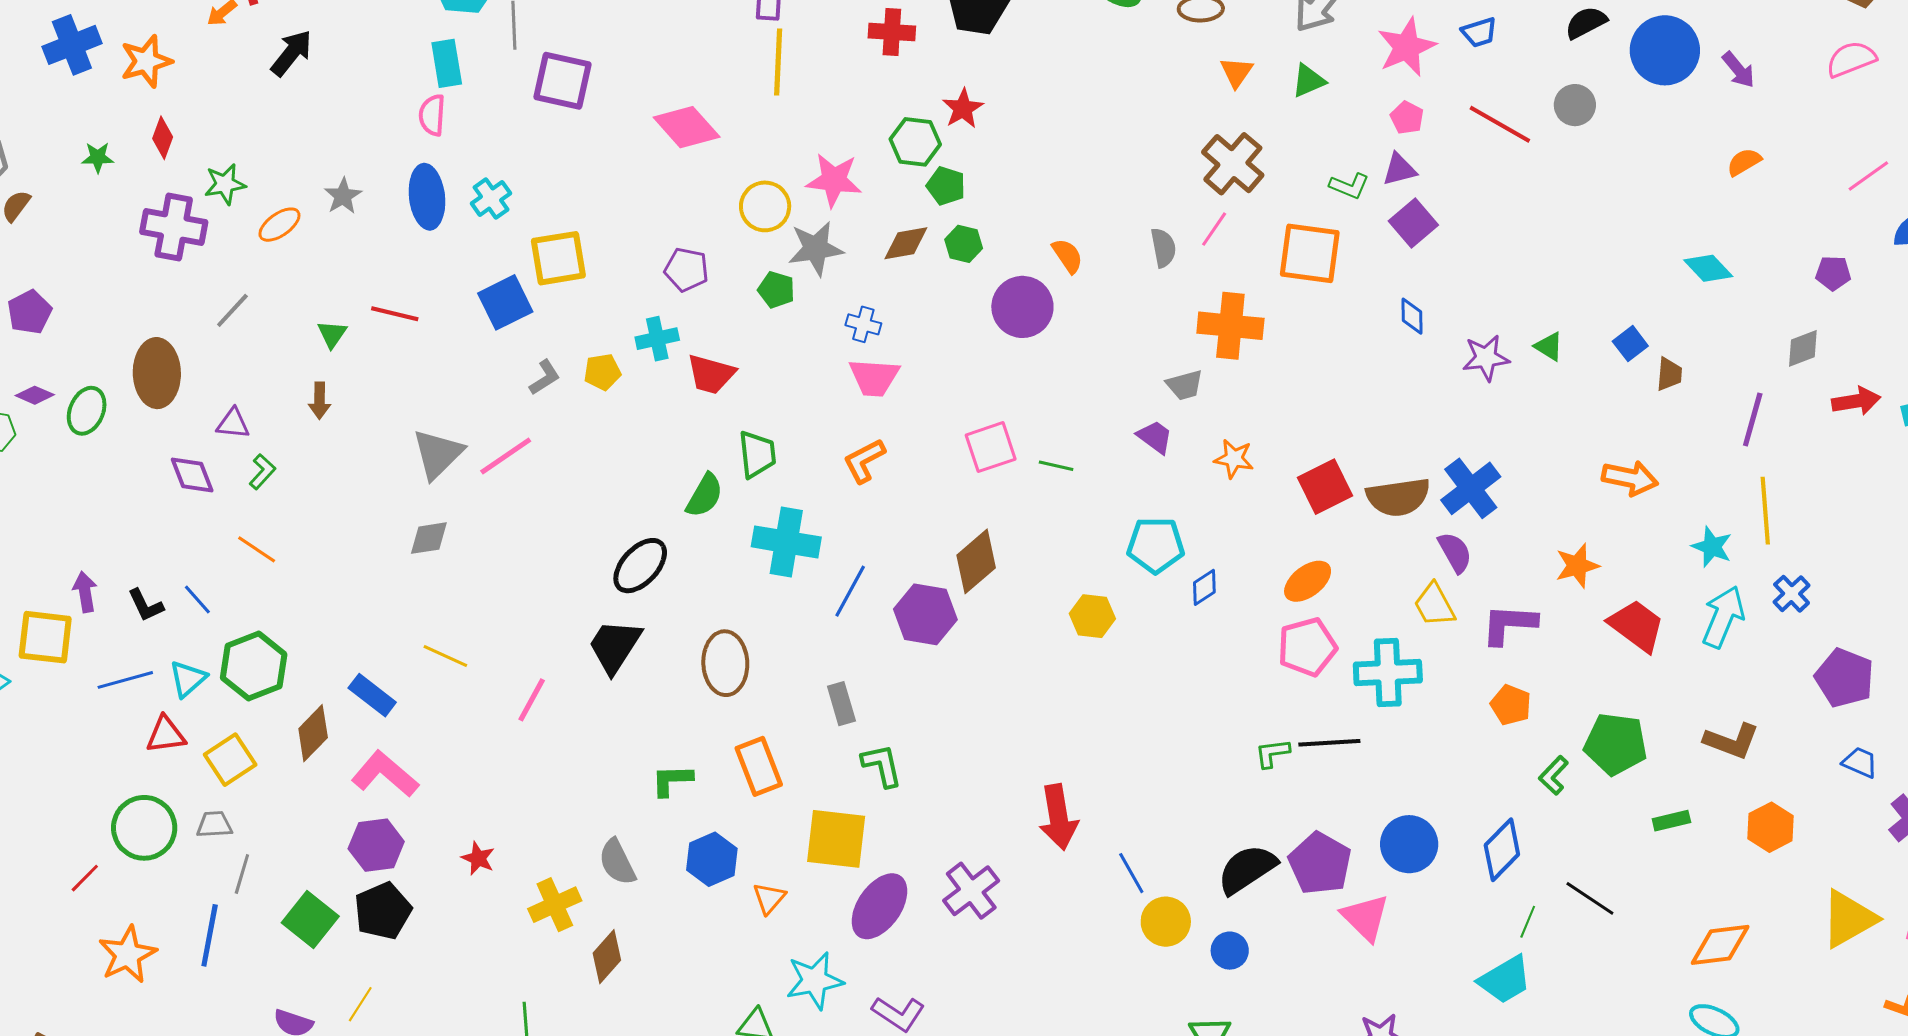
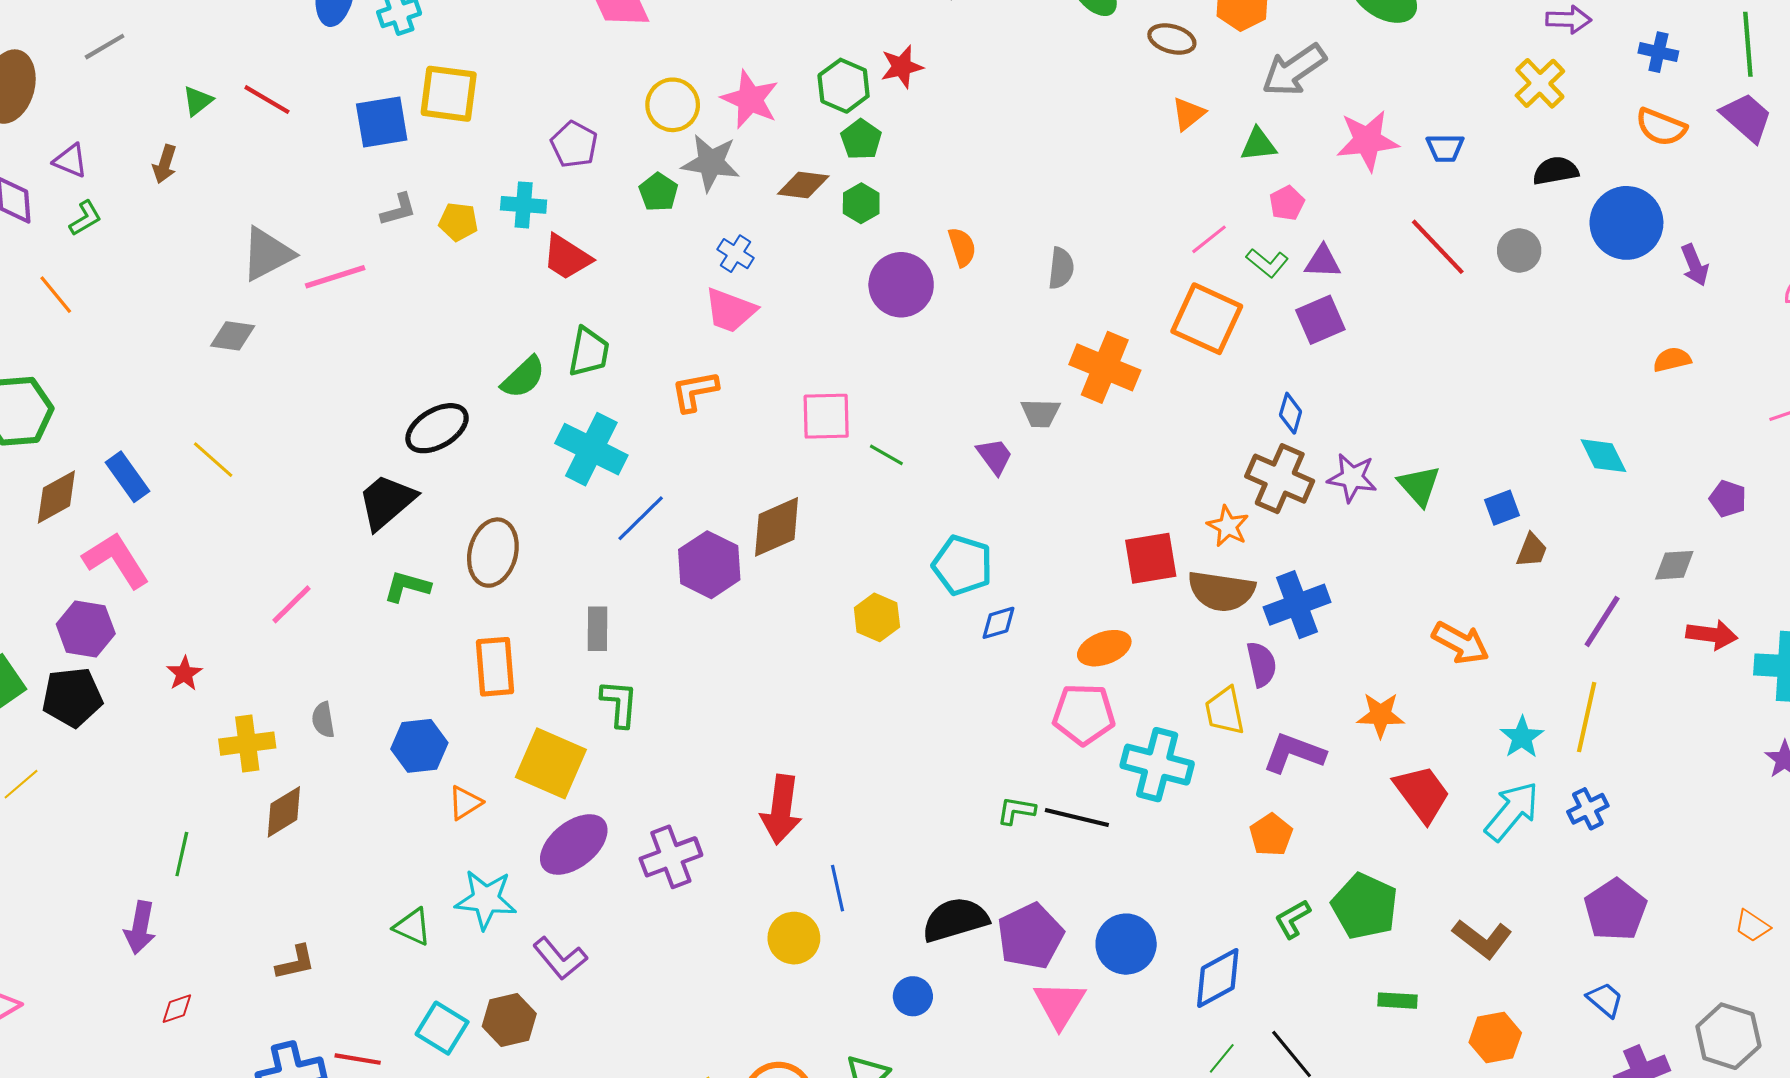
pink pentagon: (1407, 118) -> (1287, 203), moved
brown cross: (1233, 164) -> (1280, 479), moved, turned -34
pink line: (1214, 229) -> (1209, 239), moved
green triangle: (1549, 346) -> (1419, 486), size x1.4
orange star: (1234, 459) -> (1228, 526), moved
pink line: (532, 700) -> (291, 604), moved
green L-shape: (672, 780) -> (407, 587), moved
gray semicircle: (617, 862) -> (323, 720), size x0.7
yellow circle: (1166, 922) -> (794, 938), moved

